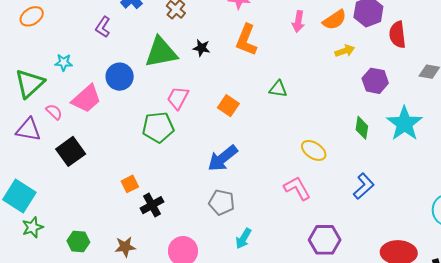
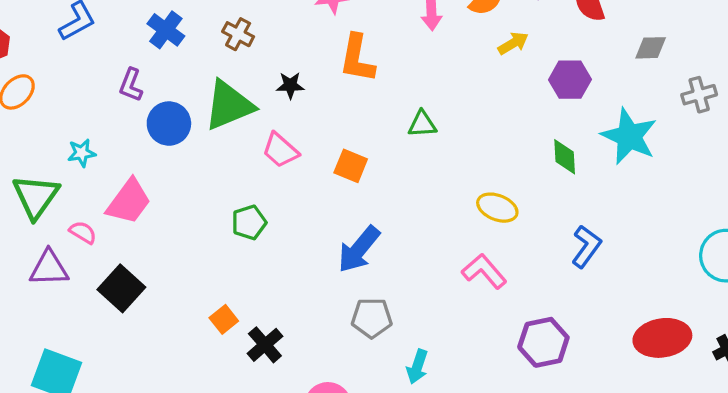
blue circle: (120, 77) -> (169, 124), moved
pink trapezoid: (178, 98) -> (280, 150), moved, turned -65
green pentagon: (158, 127) -> (249, 222), size x0.7

